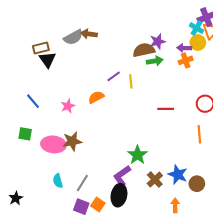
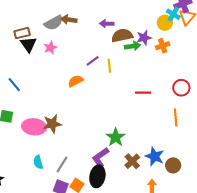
purple star: (158, 42) -> (144, 38), moved
yellow circle: (198, 43) -> (165, 23), moved
purple arrow: (184, 48) -> (107, 24), moved
pink star: (68, 106) -> (50, 48), moved

